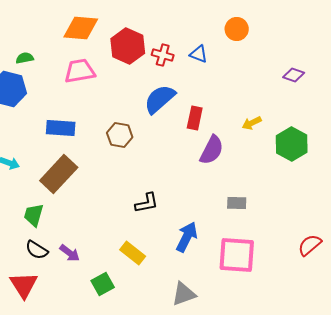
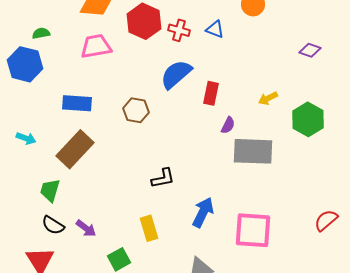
purple semicircle: (212, 150) -> (228, 125), size x0.6
gray rectangle: (237, 203) -> (253, 151), moved, size x2.0
yellow rectangle: (133, 253) -> (149, 228), turned 35

